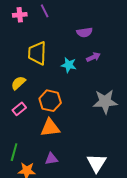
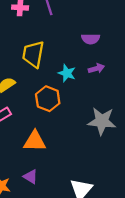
orange hexagon: (50, 101) -> (48, 99), moved
purple triangle: (51, 159) -> (31, 177), turned 32

